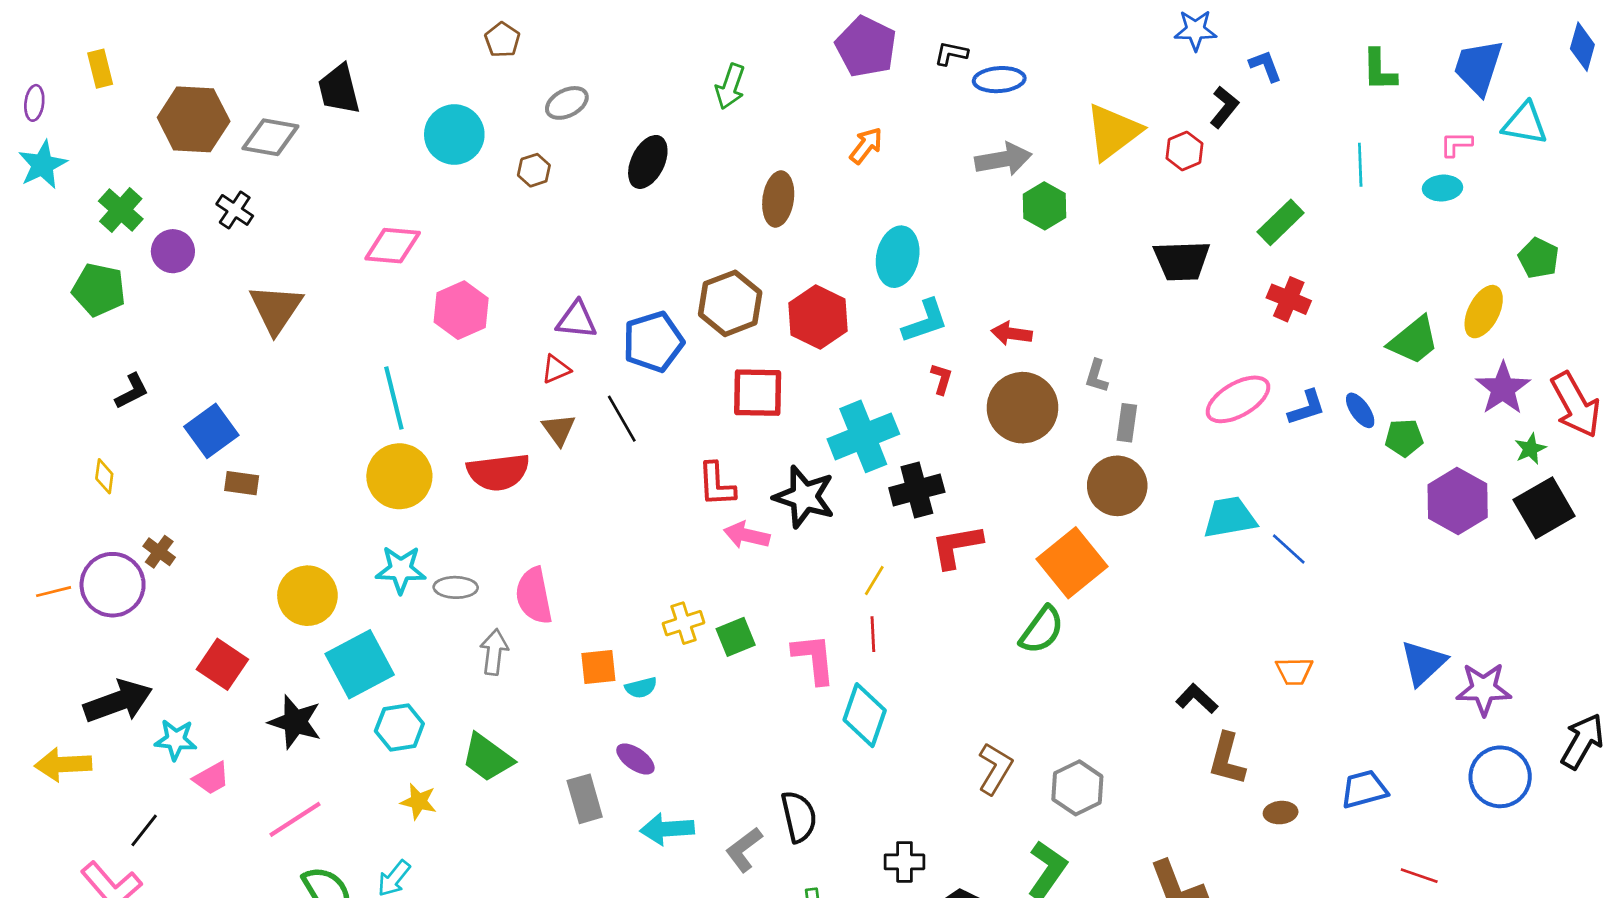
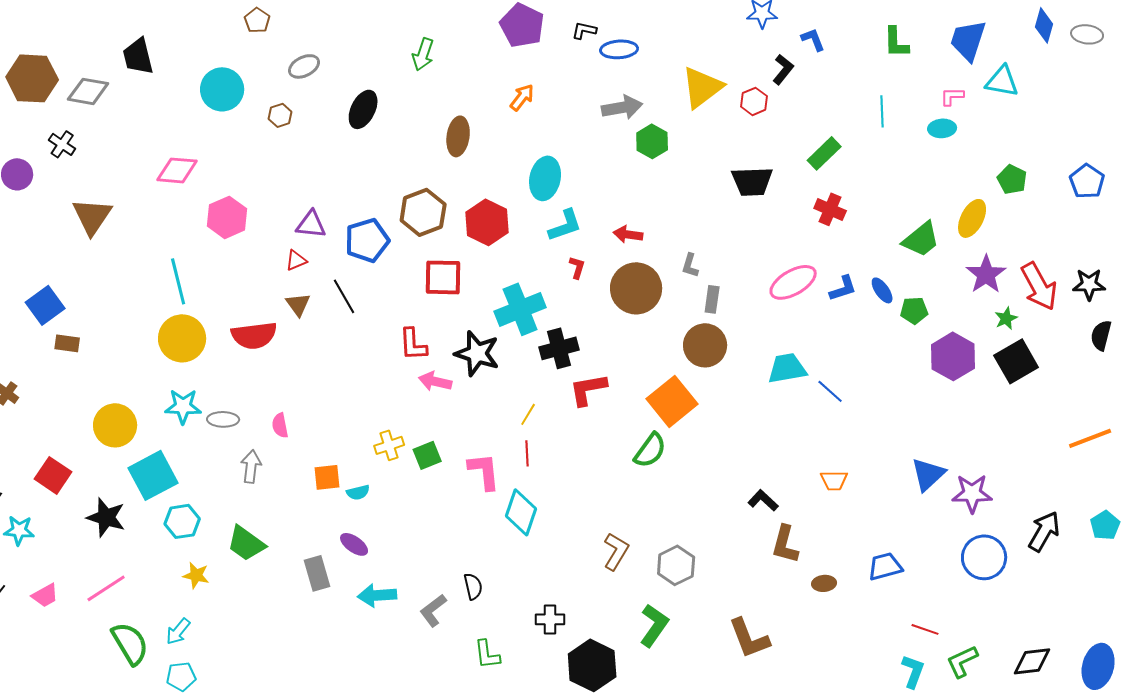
pink semicircle: (534, 596) -> (280, 425), size x0.6
pink trapezoid: (211, 778) -> (45, 595), moved
black semicircle: (799, 817) -> (473, 586), size x0.7

